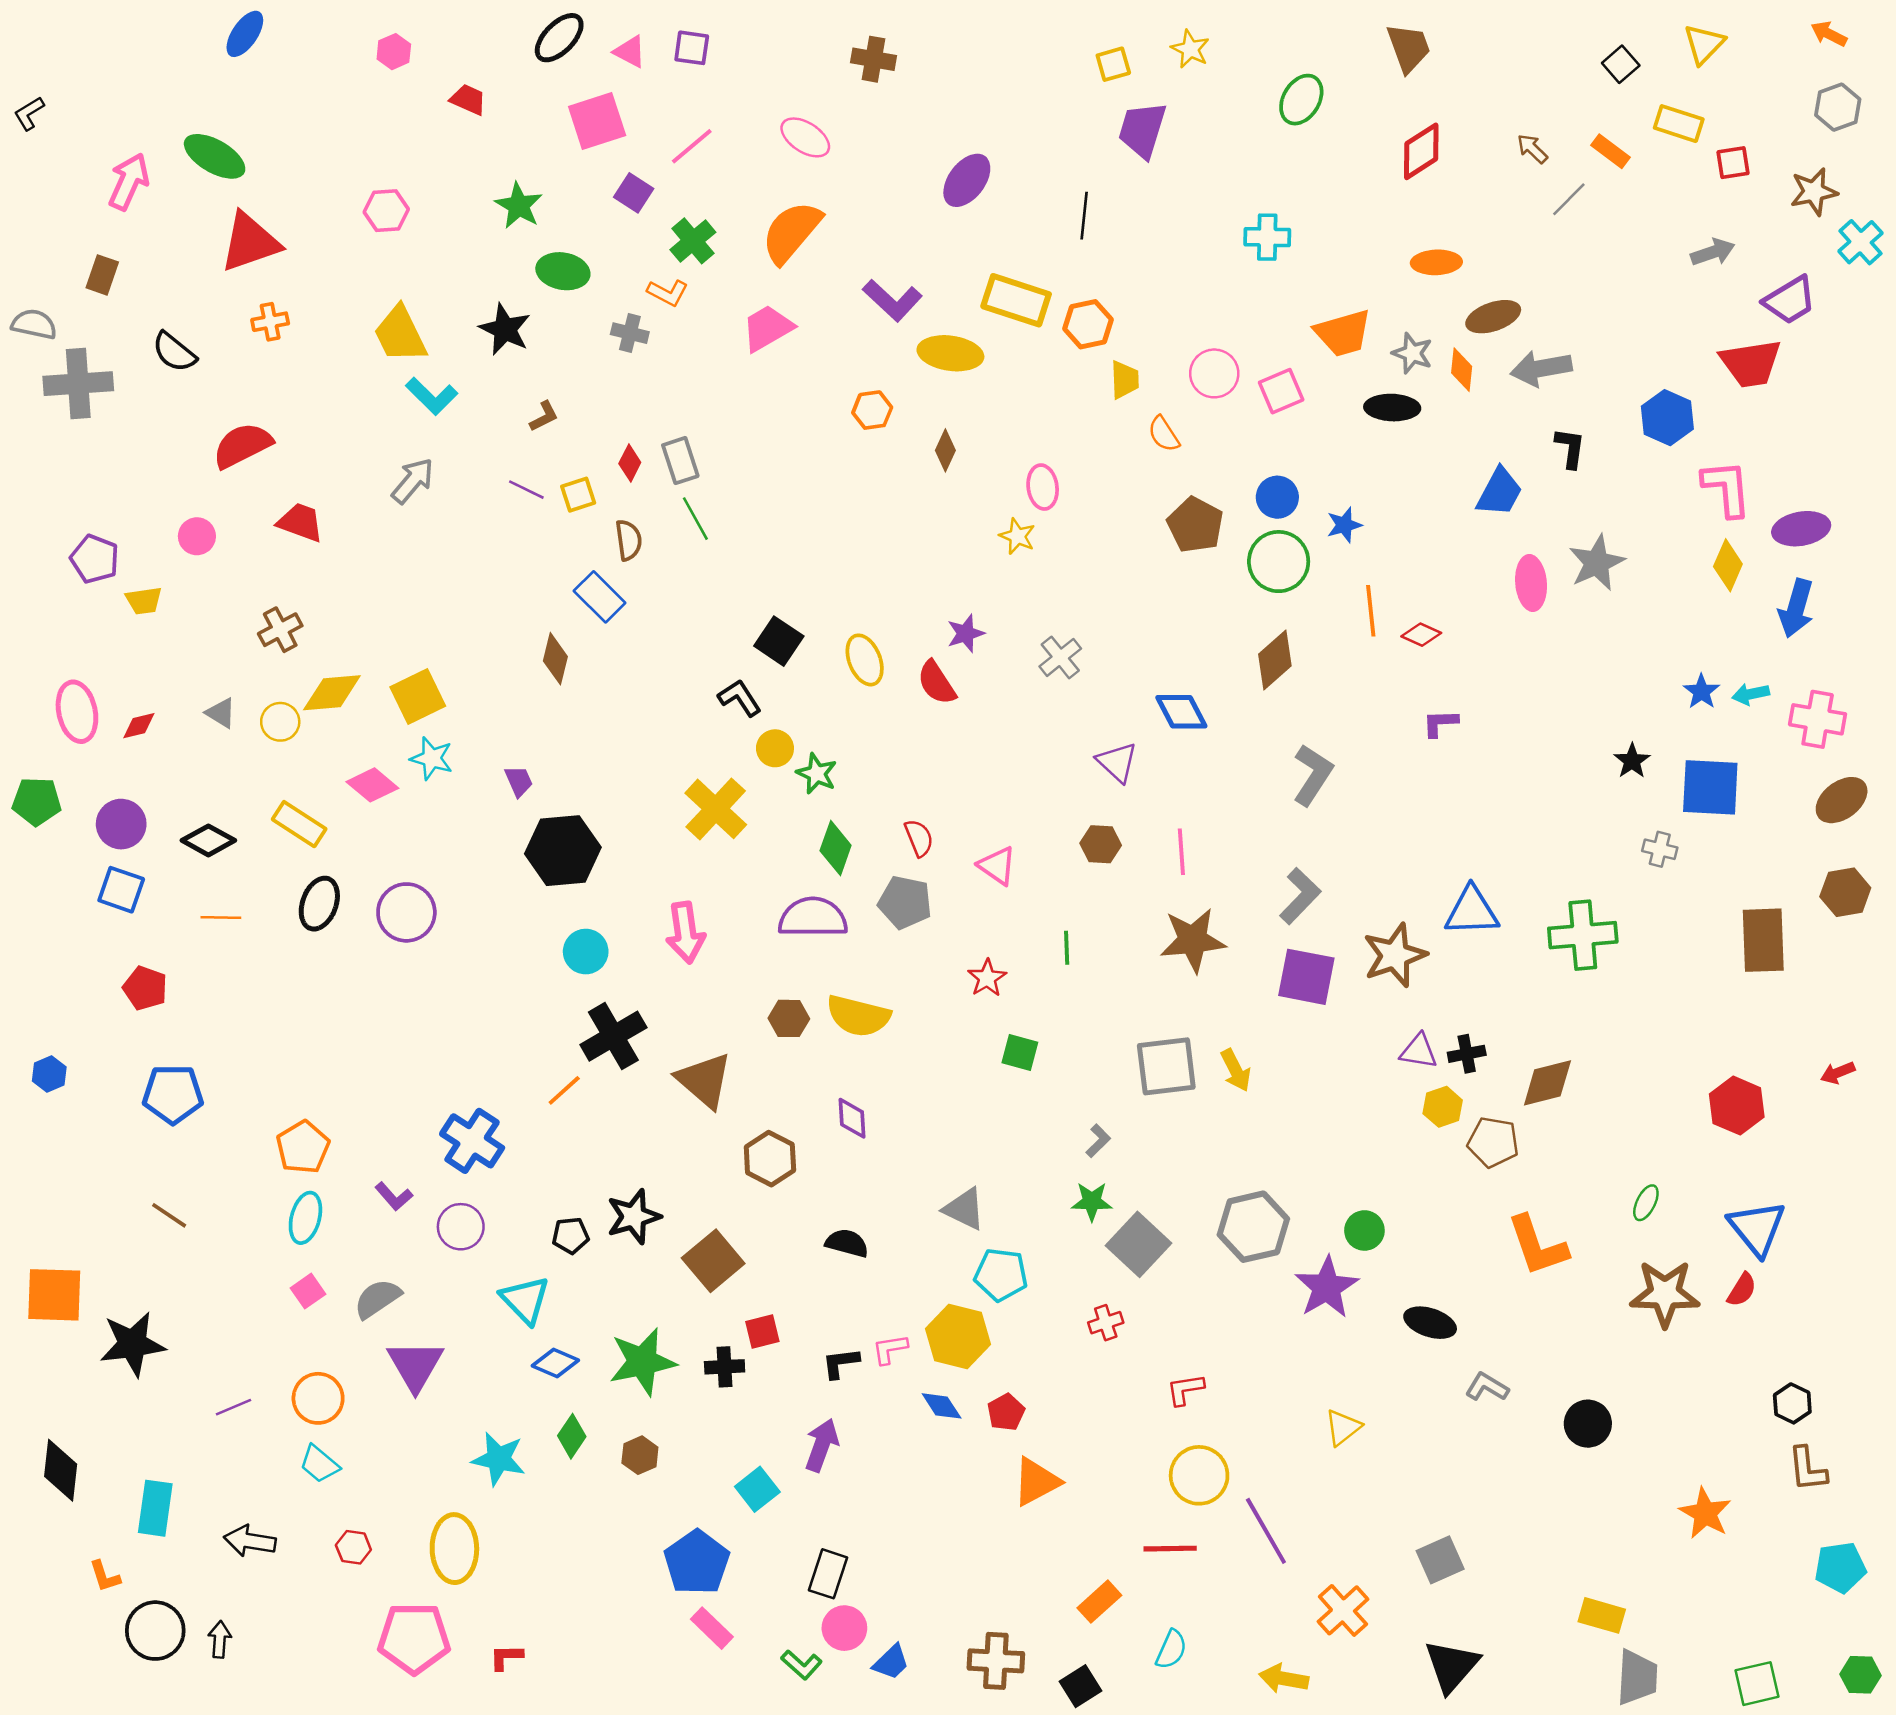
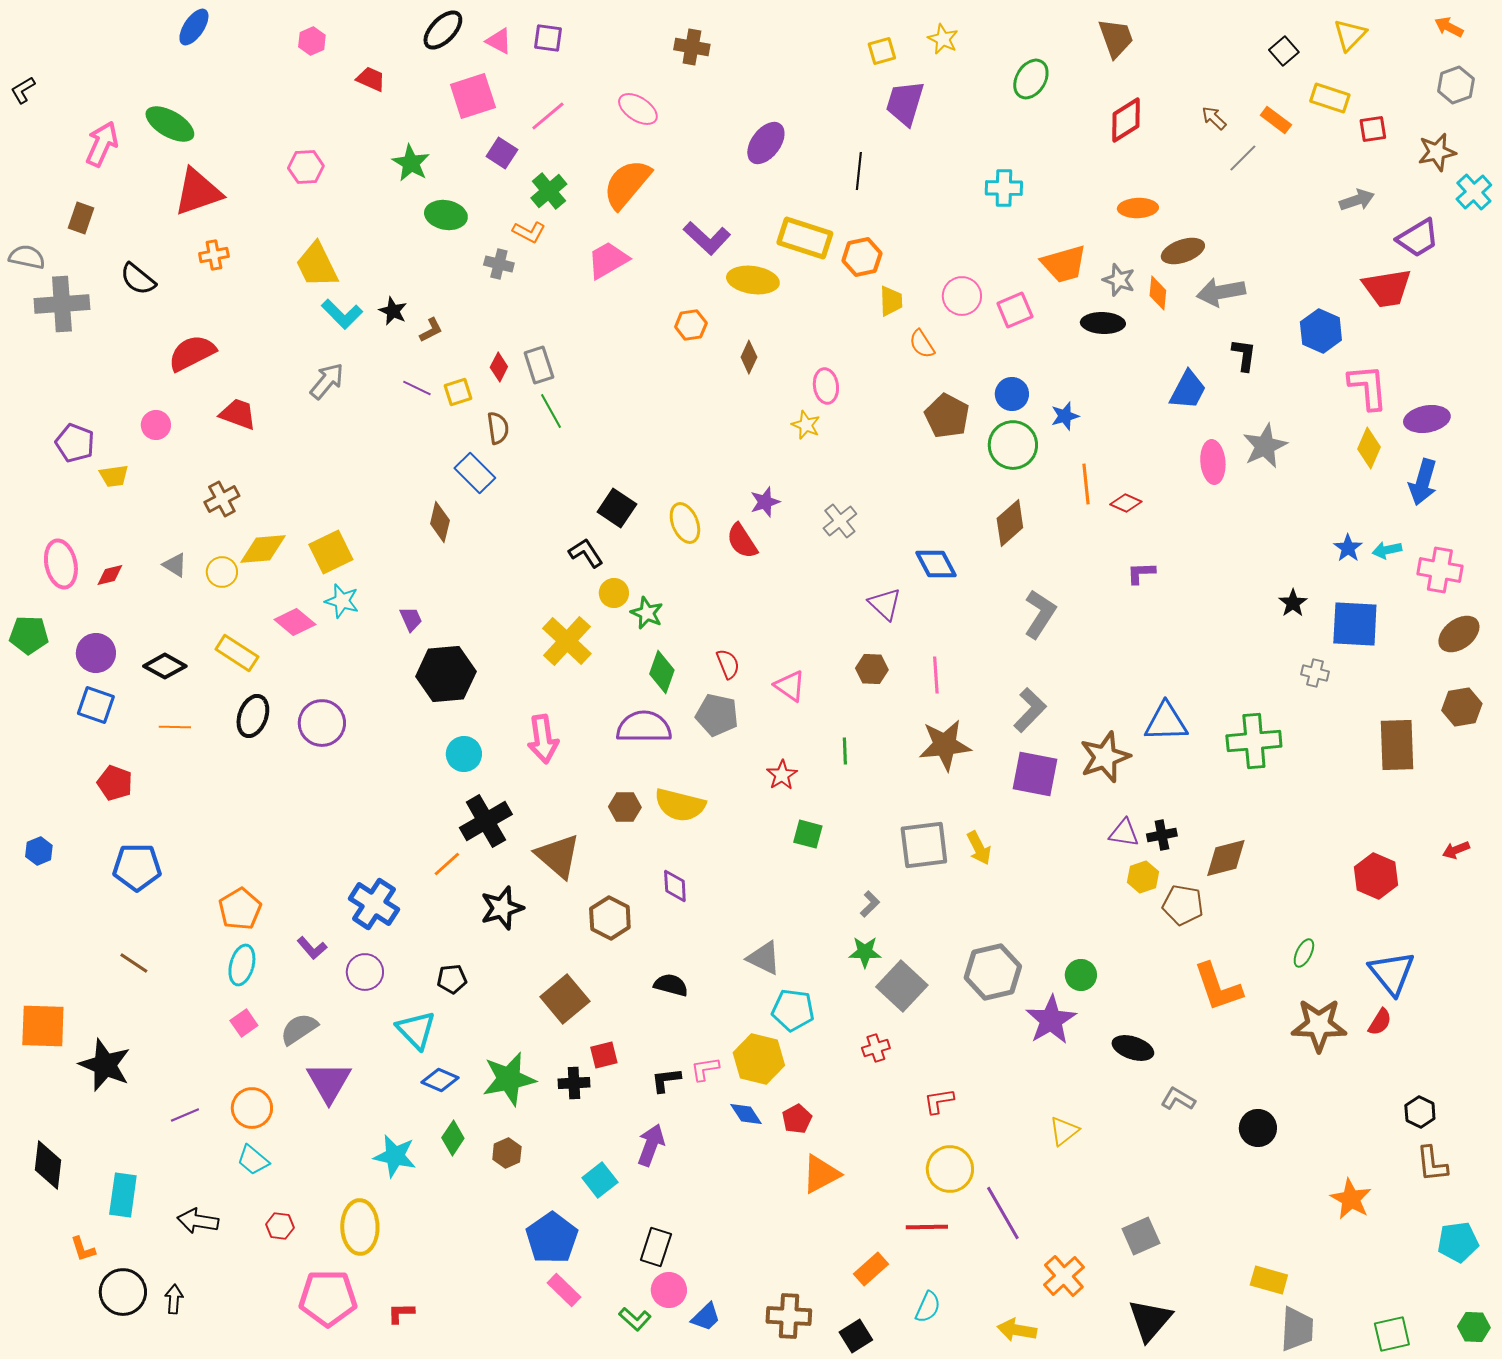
black star: (505, 329) -> (393, 311), moved, size x0.7
black star: (634, 1217) -> (502, 908), moved
black star: (133, 1344) -> (105, 1065), turned 30

